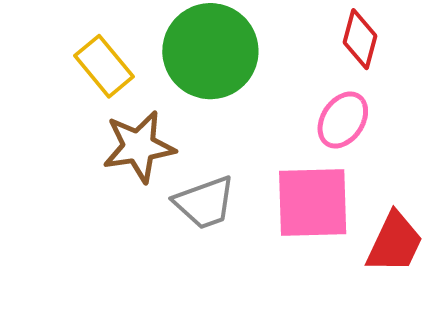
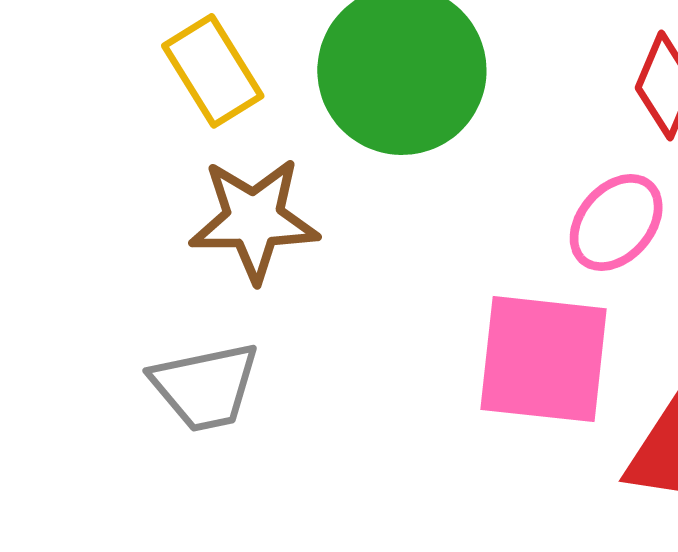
gray trapezoid: (205, 203) -> (205, 387), moved

